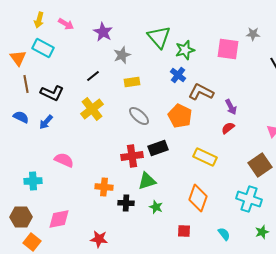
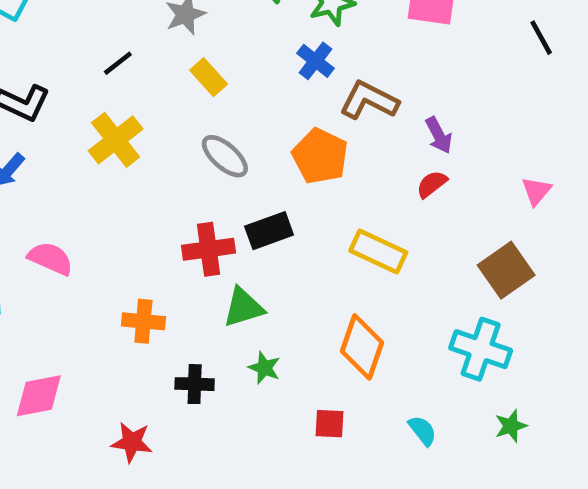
yellow rectangle: (132, 82) -> (209, 77), turned 56
black cross: (126, 203) -> (195, 384), moved

